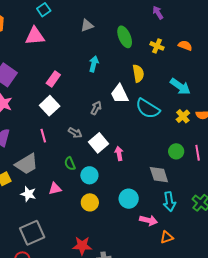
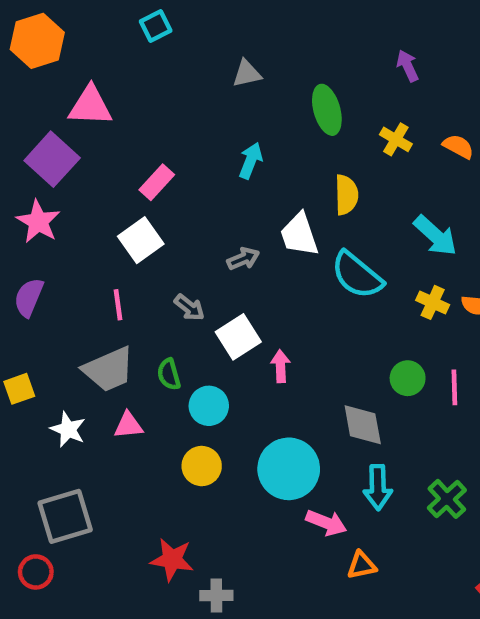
pink triangle: (35, 36) -> (90, 106), moved
gray arrow: (96, 108) -> (243, 259), turned 32
yellow cross: (183, 116) -> (433, 302), turned -32
gray trapezoid: (27, 164) -> (109, 369), moved
cyan circle: (129, 199) -> (289, 469), size x1.4

